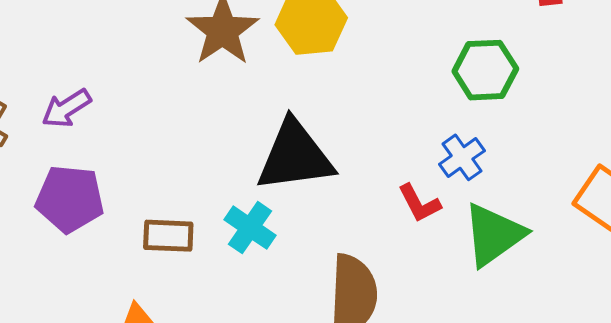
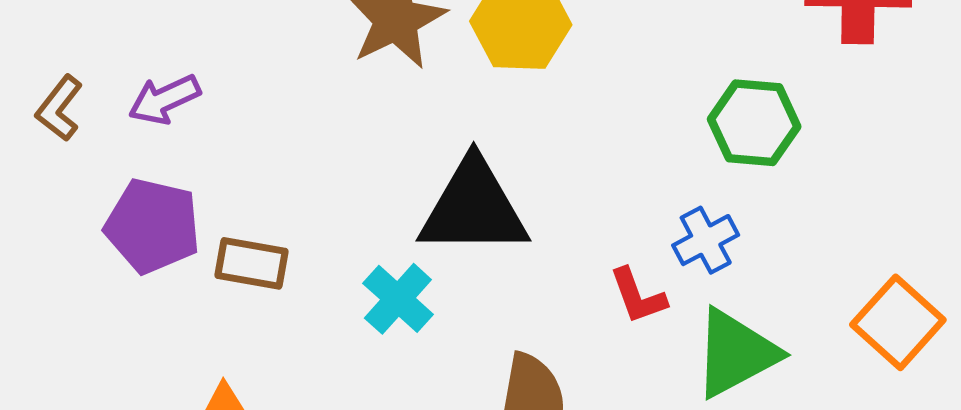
brown rectangle: (168, 236) -> (251, 263), moved

